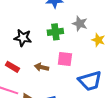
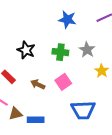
pink square: (65, 59) -> (63, 82), turned 35

